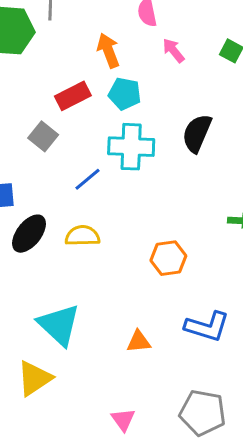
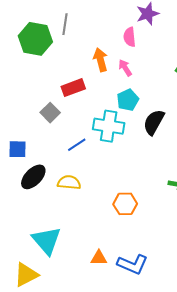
pink arrow: (173, 50) -> (125, 68), moved
cyan pentagon: (125, 94) -> (128, 100), moved, turned 30
blue L-shape: (207, 327) -> (133, 264), moved

